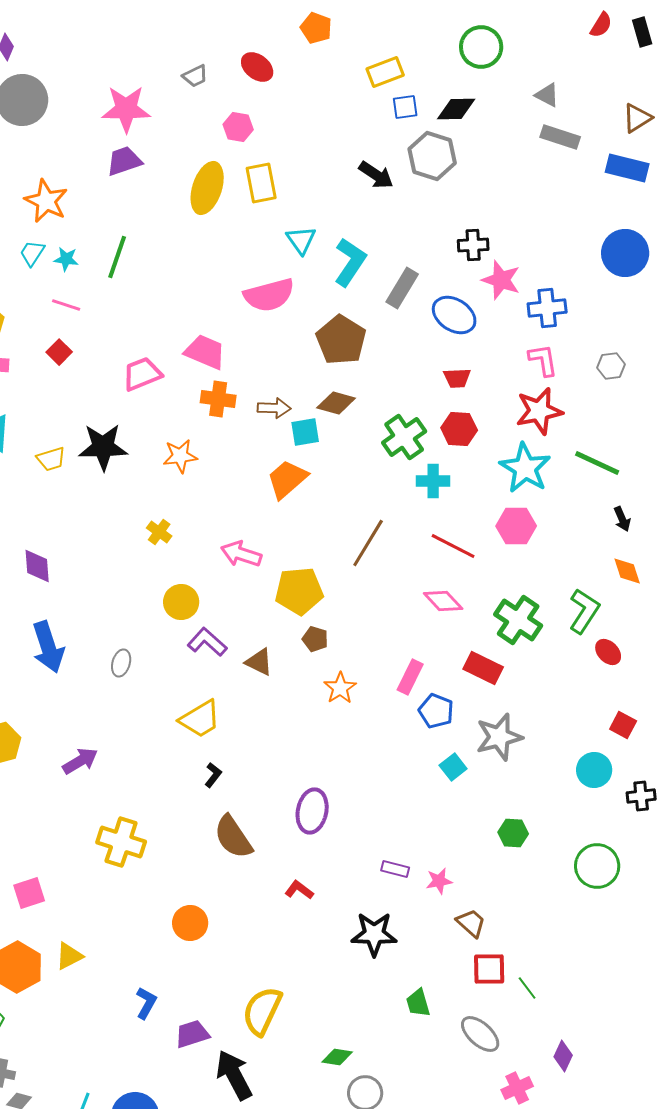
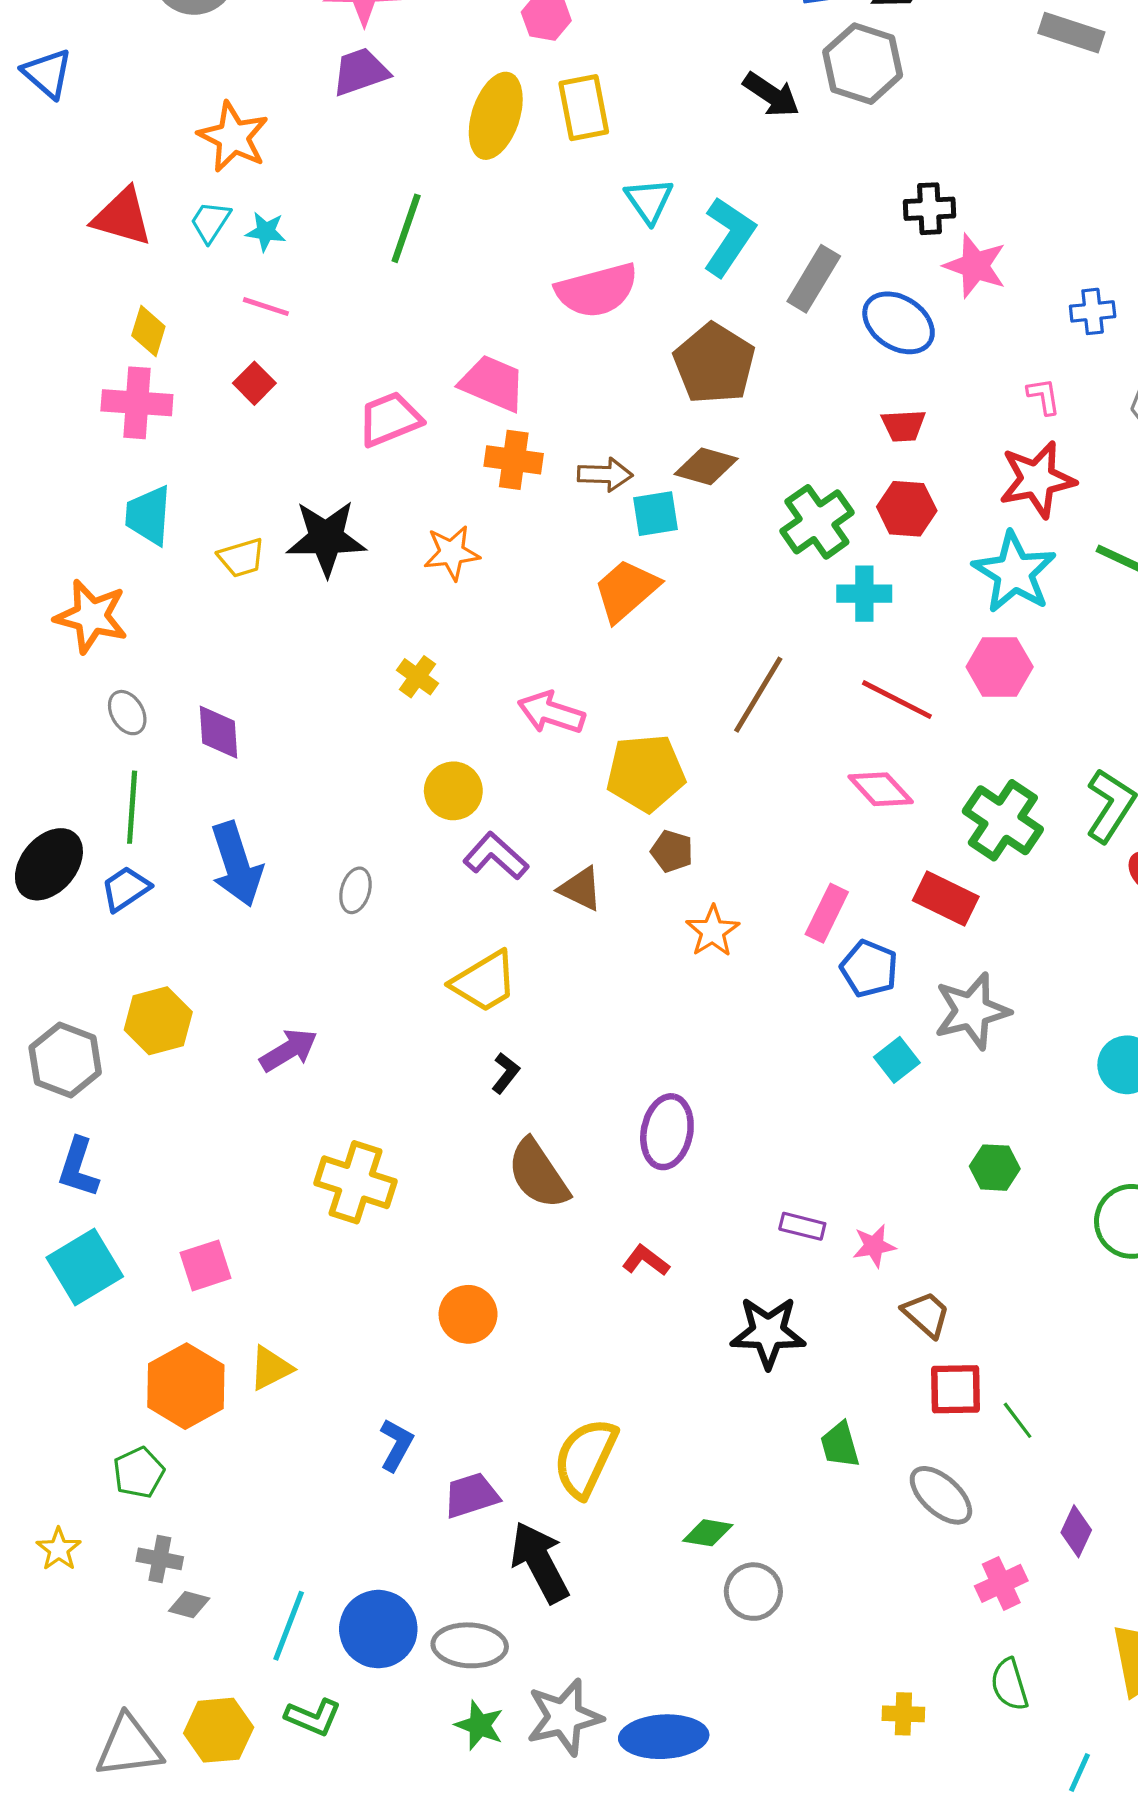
green line: (117, 257) -> (406, 228), moved
blue cross: (547, 308) -> (1093, 311), moved, size x0.7
pink L-shape: (543, 360) -> (1044, 396), size x0.7

